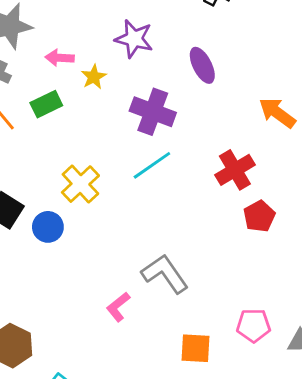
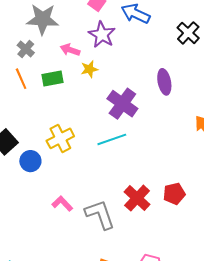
purple star: (134, 39) -> (102, 35), moved
red cross: (235, 170) -> (137, 198), moved, turned -32
pink L-shape: (118, 307) -> (62, 204), moved, turned 70

